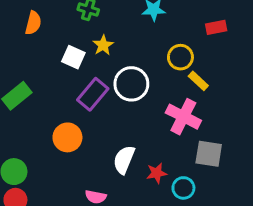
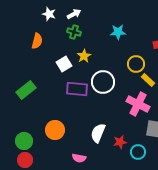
white square: (73, 57) -> (64, 64), turned 35
purple rectangle: (93, 94) -> (77, 89), turned 55
orange circle: (67, 137) -> (55, 130), moved

